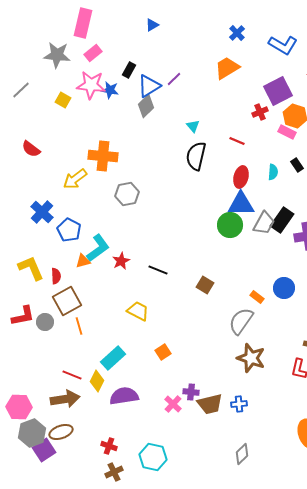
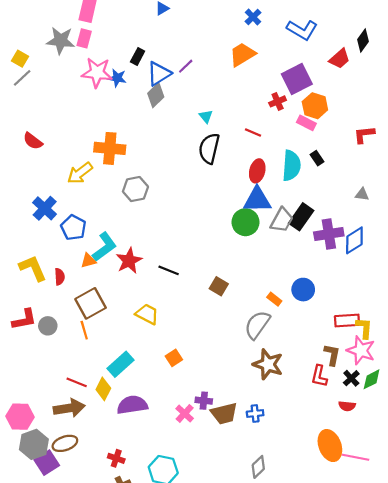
pink rectangle: (93, 53) -> (84, 38), moved, turned -36
yellow square: (63, 100) -> (20, 59), moved
cyan semicircle: (273, 172) -> (291, 166), size x1.8
red star: (121, 261) -> (129, 261), size x1.4
brown square: (67, 301) -> (91, 303), moved

